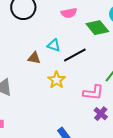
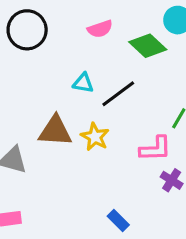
brown triangle: (34, 58) -> (55, 131), moved, size x1.6

